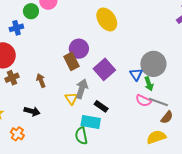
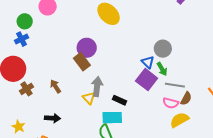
green circle: (31, 11) -> (25, 21), moved
gray circle: (153, 64) -> (163, 49), size x0.7
purple square: (104, 69) -> (147, 80), moved
pink semicircle: (143, 101) -> (171, 103), moved

